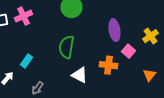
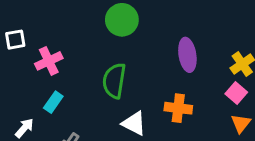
pink cross: (23, 16) -> (49, 61), moved
pink square: (128, 51) -> (236, 93), moved

